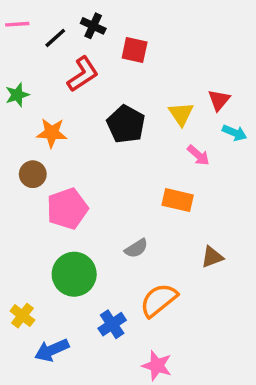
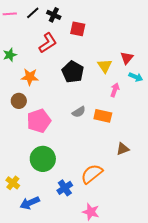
black line: (55, 38) -> (33, 13), moved
pink arrow: (198, 155) -> (115, 90), turned -112
gray semicircle: (136, 248) -> (79, 112), moved

